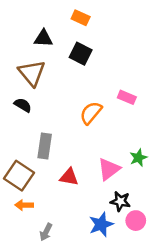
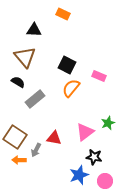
black square: (81, 54) -> (67, 65), moved
gray rectangle: (45, 146) -> (35, 99), moved, turned 42
pink circle: (136, 221) -> (105, 181), moved
gray arrow: (46, 232) -> (36, 150), moved

